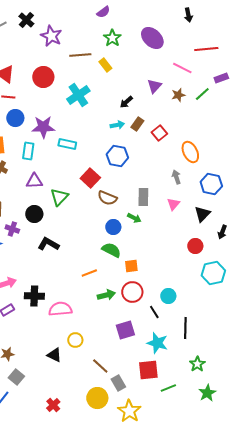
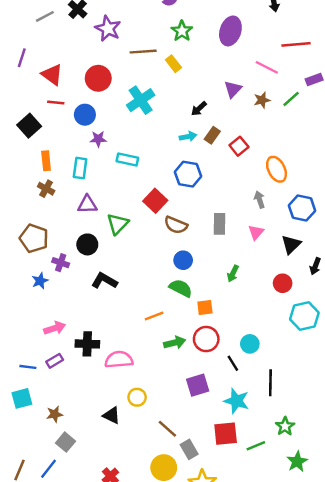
purple ellipse: (152, 38) -> (230, 31), turned 65
blue circle: (15, 118) -> (85, 115), moved
purple star: (43, 127) -> (98, 139), size x0.6
green arrow: (134, 218) -> (233, 274), moved, turned 88
green line: (168, 388) -> (256, 446), moved

